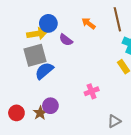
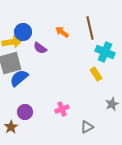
pink cross: (92, 91) -> (62, 109), moved
brown star: (40, 113) -> (11, 127), moved

